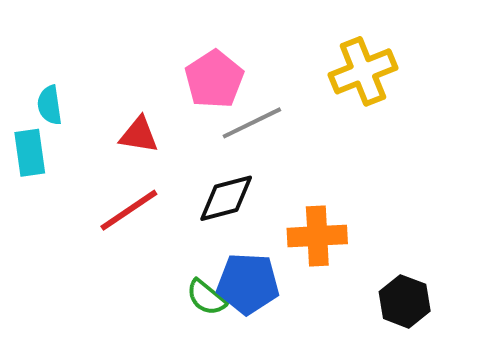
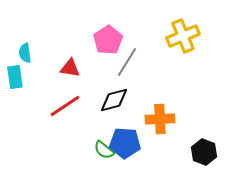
gray line: (252, 123) -> (127, 62), turned -32

